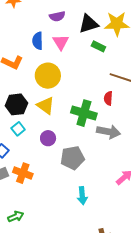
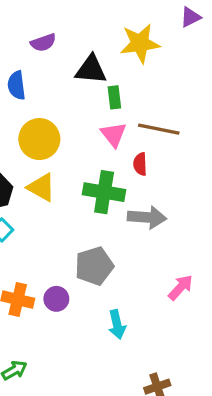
black triangle: (89, 24) -> (91, 69), moved, turned 30
pink triangle: (61, 42) -> (114, 134), moved
green rectangle: (98, 46) -> (114, 97), moved, turned 64
purple circle: (48, 138) -> (56, 299), moved

